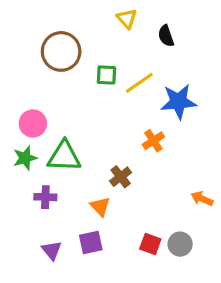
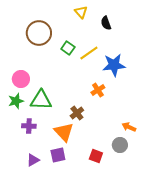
green square: (106, 75) -> (68, 48), turned 32
orange triangle: (100, 206) -> (64, 132), size x1.5
gray circle: (180, 244) -> (120, 145), moved
purple triangle: (52, 250) -> (33, 160), turned 40

